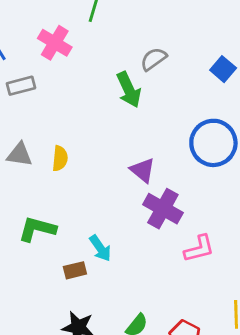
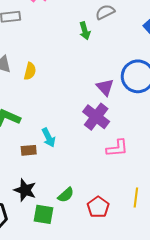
green arrow: (129, 90) -> (85, 31), size x0.7
purple triangle: (143, 170) -> (105, 87), moved

